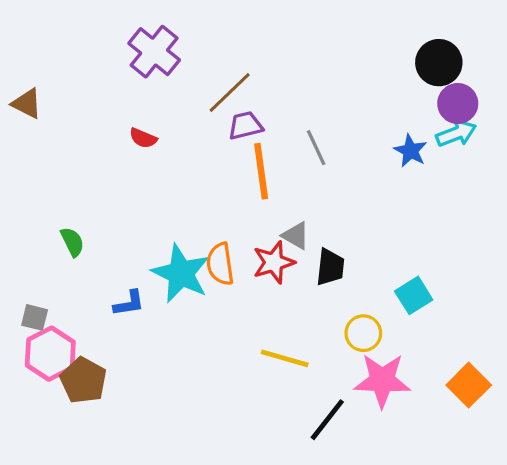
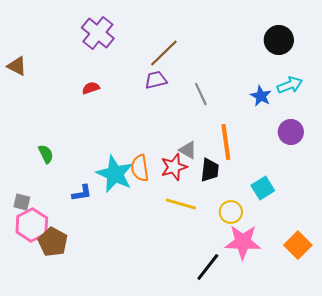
brown line: (230, 93) -> (164, 53), moved
purple circle: (458, 104) -> (291, 132), moved
red semicircle: (143, 138) -> (91, 88), turned 138
orange line: (261, 171) -> (226, 142), moved
yellow line: (285, 358) -> (181, 204), moved

